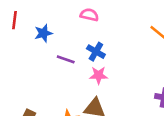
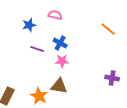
blue star: (43, 33) -> (29, 25), moved

